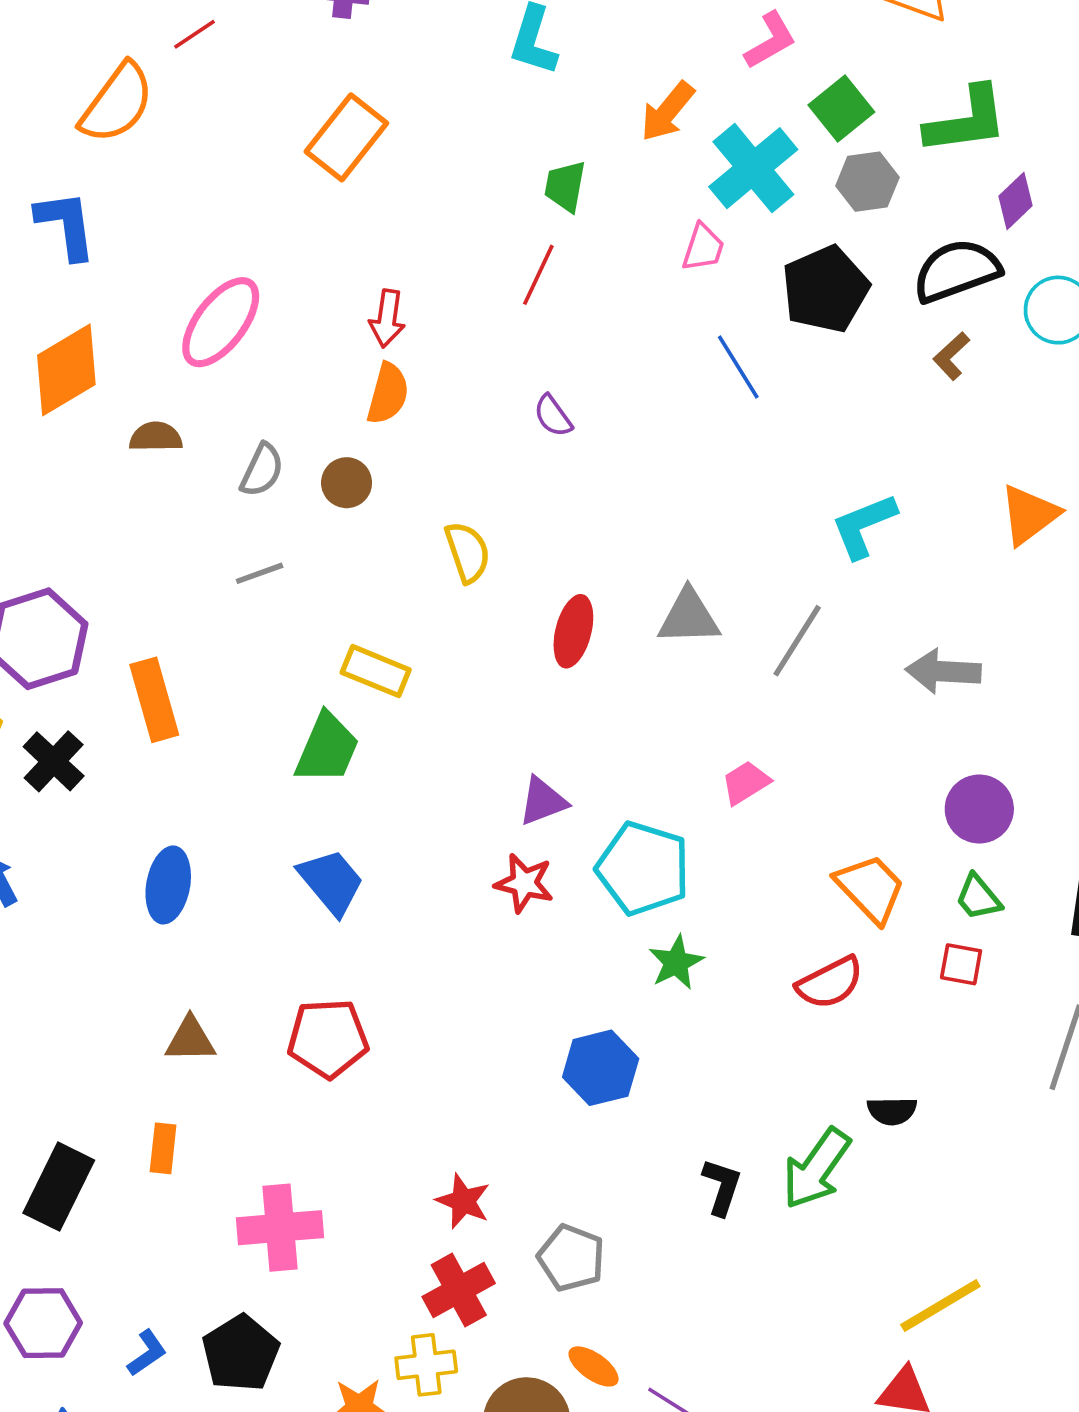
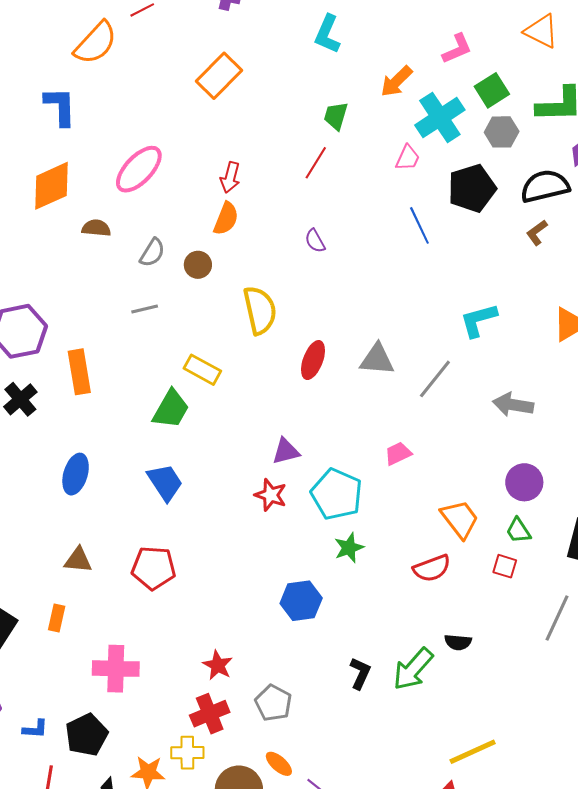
yellow semicircle: (467, 552) -> (260, 310), size x1.4
blue L-shape: (147, 1353) -> (35, 729), turned 32

